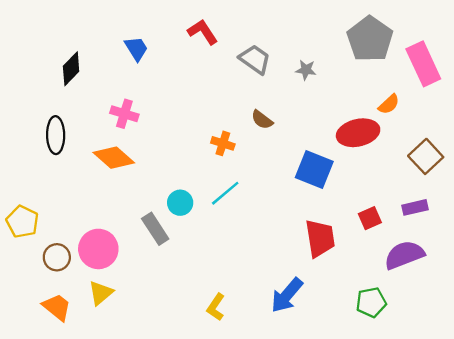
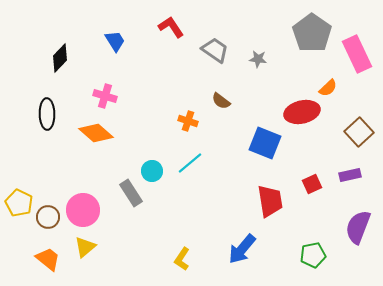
yellow pentagon: (22, 222) -> (19, 203), moved
purple semicircle: (404, 255) -> (358, 227), moved, turned -48

